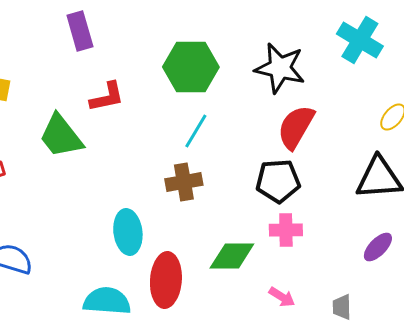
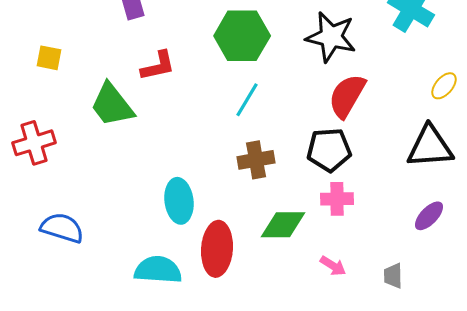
brown cross: (184, 182) -> (256, 160), moved

